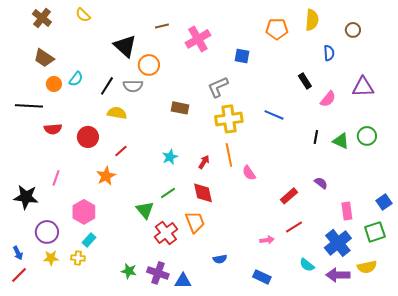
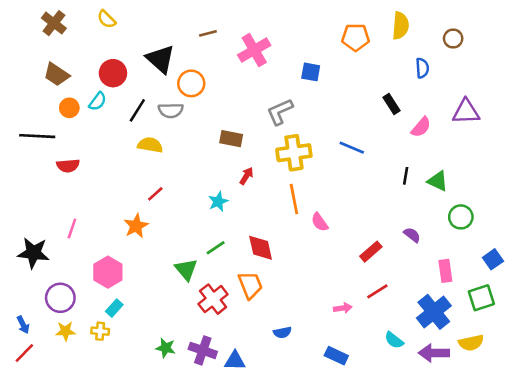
green circle: (367, 136) -> (461, 217), moved
red circle: (88, 137) -> (113, 73), moved
red arrow: (204, 162) -> (246, 176), moved

